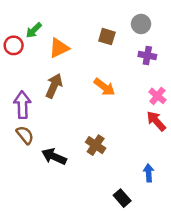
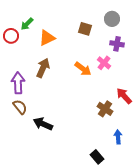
pink cross: (157, 96) -> (104, 63), moved
brown cross: (96, 145) -> (105, 109), moved

